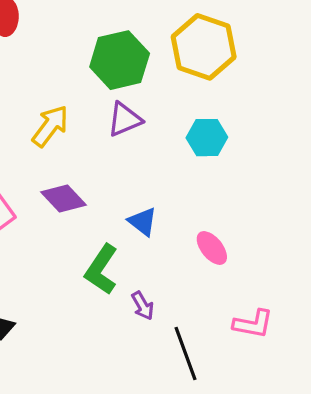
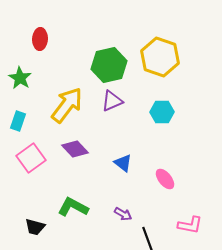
yellow arrow: (50, 126) -> (67, 105), size x1.4
green L-shape: (101, 269) -> (73, 207), moved, turned 84
purple arrow: (143, 306) -> (123, 214), turned -30

